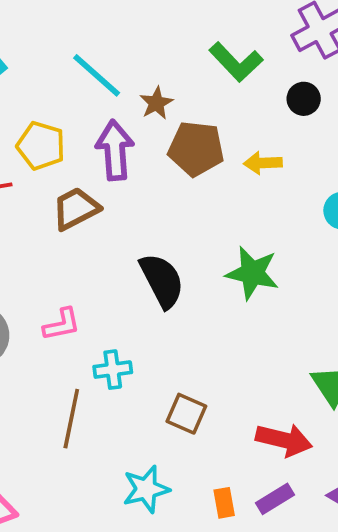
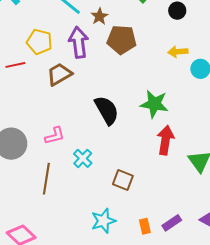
yellow arrow: (263, 163) -> (178, 52), moved
cyan cross: (113, 370) -> (83, 158), turned -36
brown line: (71, 419) -> (46, 179), moved
red arrow: (284, 440) -> (165, 140), moved, turned -92

